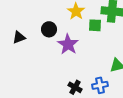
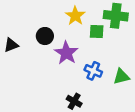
blue cross: (100, 85) -> (93, 71), moved, turned 35

